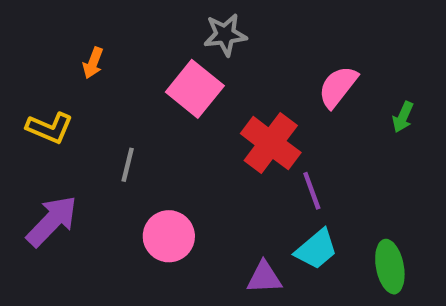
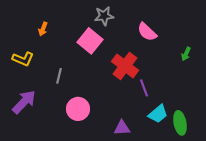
pink semicircle: (338, 87) -> (147, 32), moved, turned -85
cyan trapezoid: (316, 249) -> (158, 114), moved

